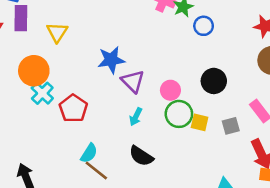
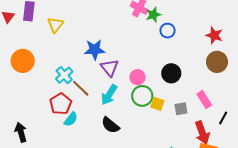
orange circle: (34, 71) -> (23, 61), moved
cyan cross: (42, 93) -> (64, 75), moved
red pentagon: (73, 108) -> (61, 104), moved
cyan arrow: (136, 117) -> (109, 95), size x1.5
brown line: (96, 170) -> (81, 88), moved

